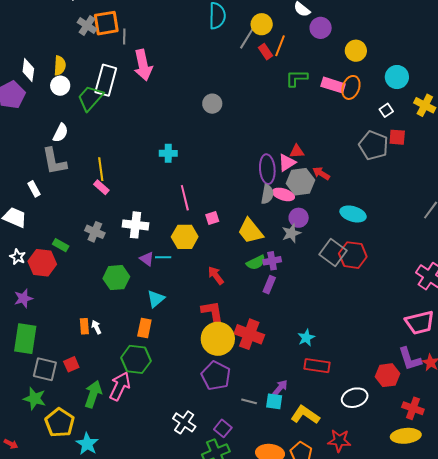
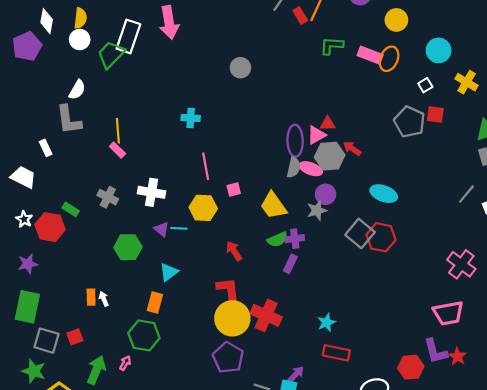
pink arrow: (120, 386) -> (125, 363), size x0.5

